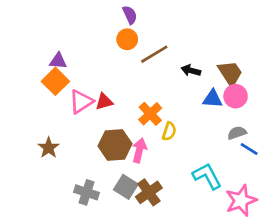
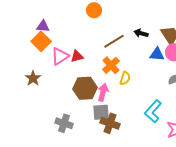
brown line: (154, 54) -> (114, 41), moved
brown star: (49, 148) -> (33, 78), moved
cyan L-shape: (207, 176) -> (153, 111), turned -110
gray square: (126, 187) -> (101, 112), moved, turned -36
brown cross: (149, 192) -> (110, 123), turned -36

